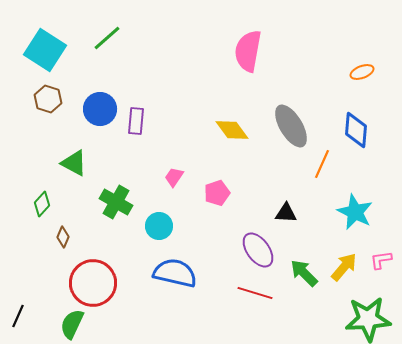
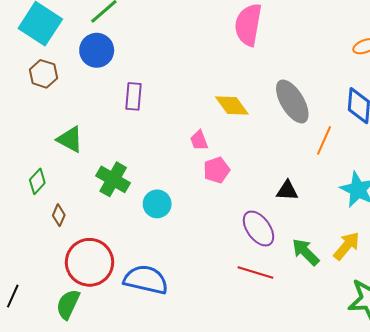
blue circle: (100, 109) -> (97, 50), moved
pink trapezoid: (174, 177) -> (199, 140), moved, turned -55
blue semicircle: (175, 273) -> (146, 280), moved

